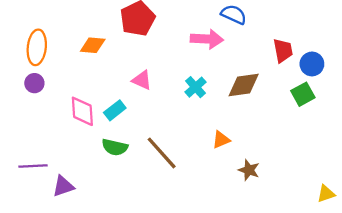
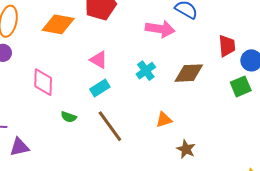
orange diamond: (93, 45) -> (58, 24), size x1.4
cyan rectangle: (115, 110) -> (100, 88), moved
green semicircle: (115, 147) -> (69, 117), size x0.7

